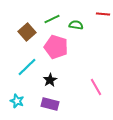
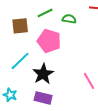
brown square: (27, 32) -> (20, 26), turned 36
black star: (50, 80) -> (43, 74), size x1.5

